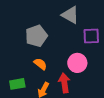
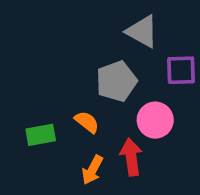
gray pentagon: (36, 36) -> (116, 81), moved
green rectangle: (17, 84) -> (41, 135), moved

